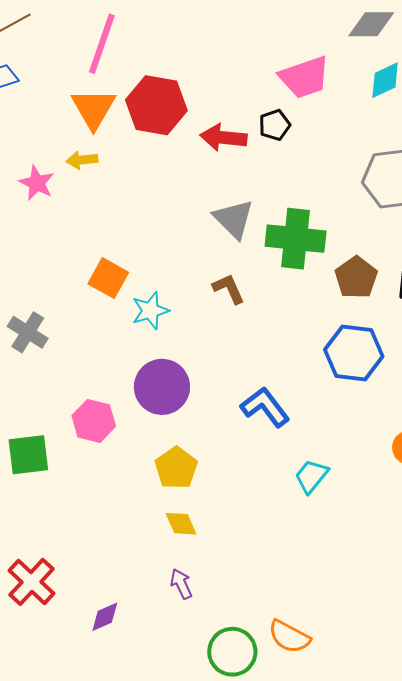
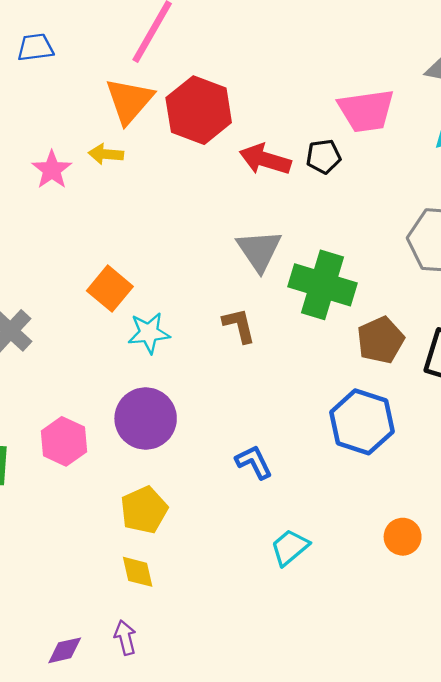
blue L-shape: (265, 407) -> (254, 462), size x0.7
purple diamond: (105, 617) -> (65, 650), moved

